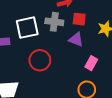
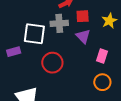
white square: (27, 28) -> (34, 34), turned 30
purple triangle: (76, 40) -> (83, 36), turned 35

